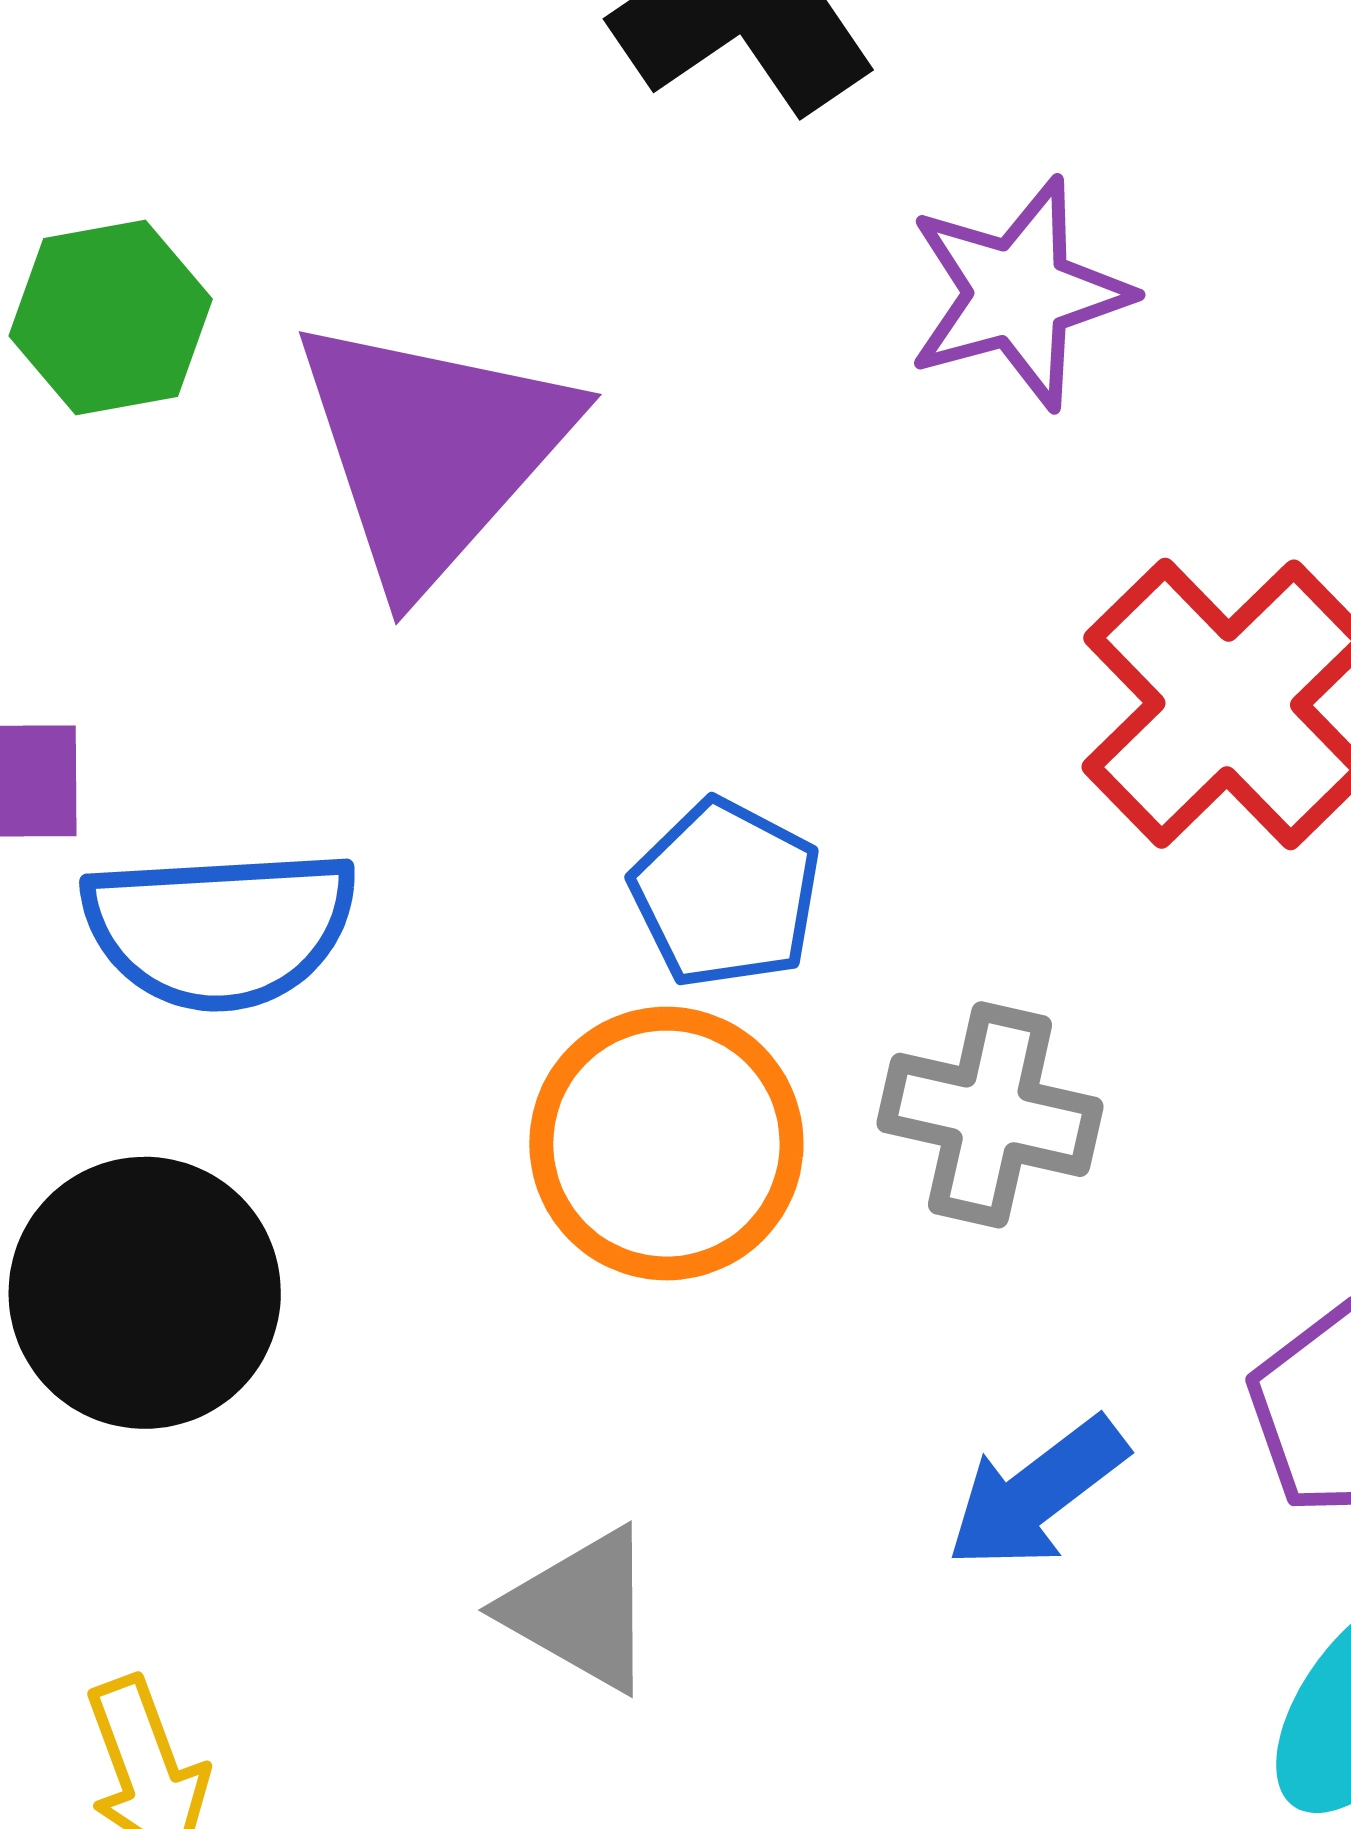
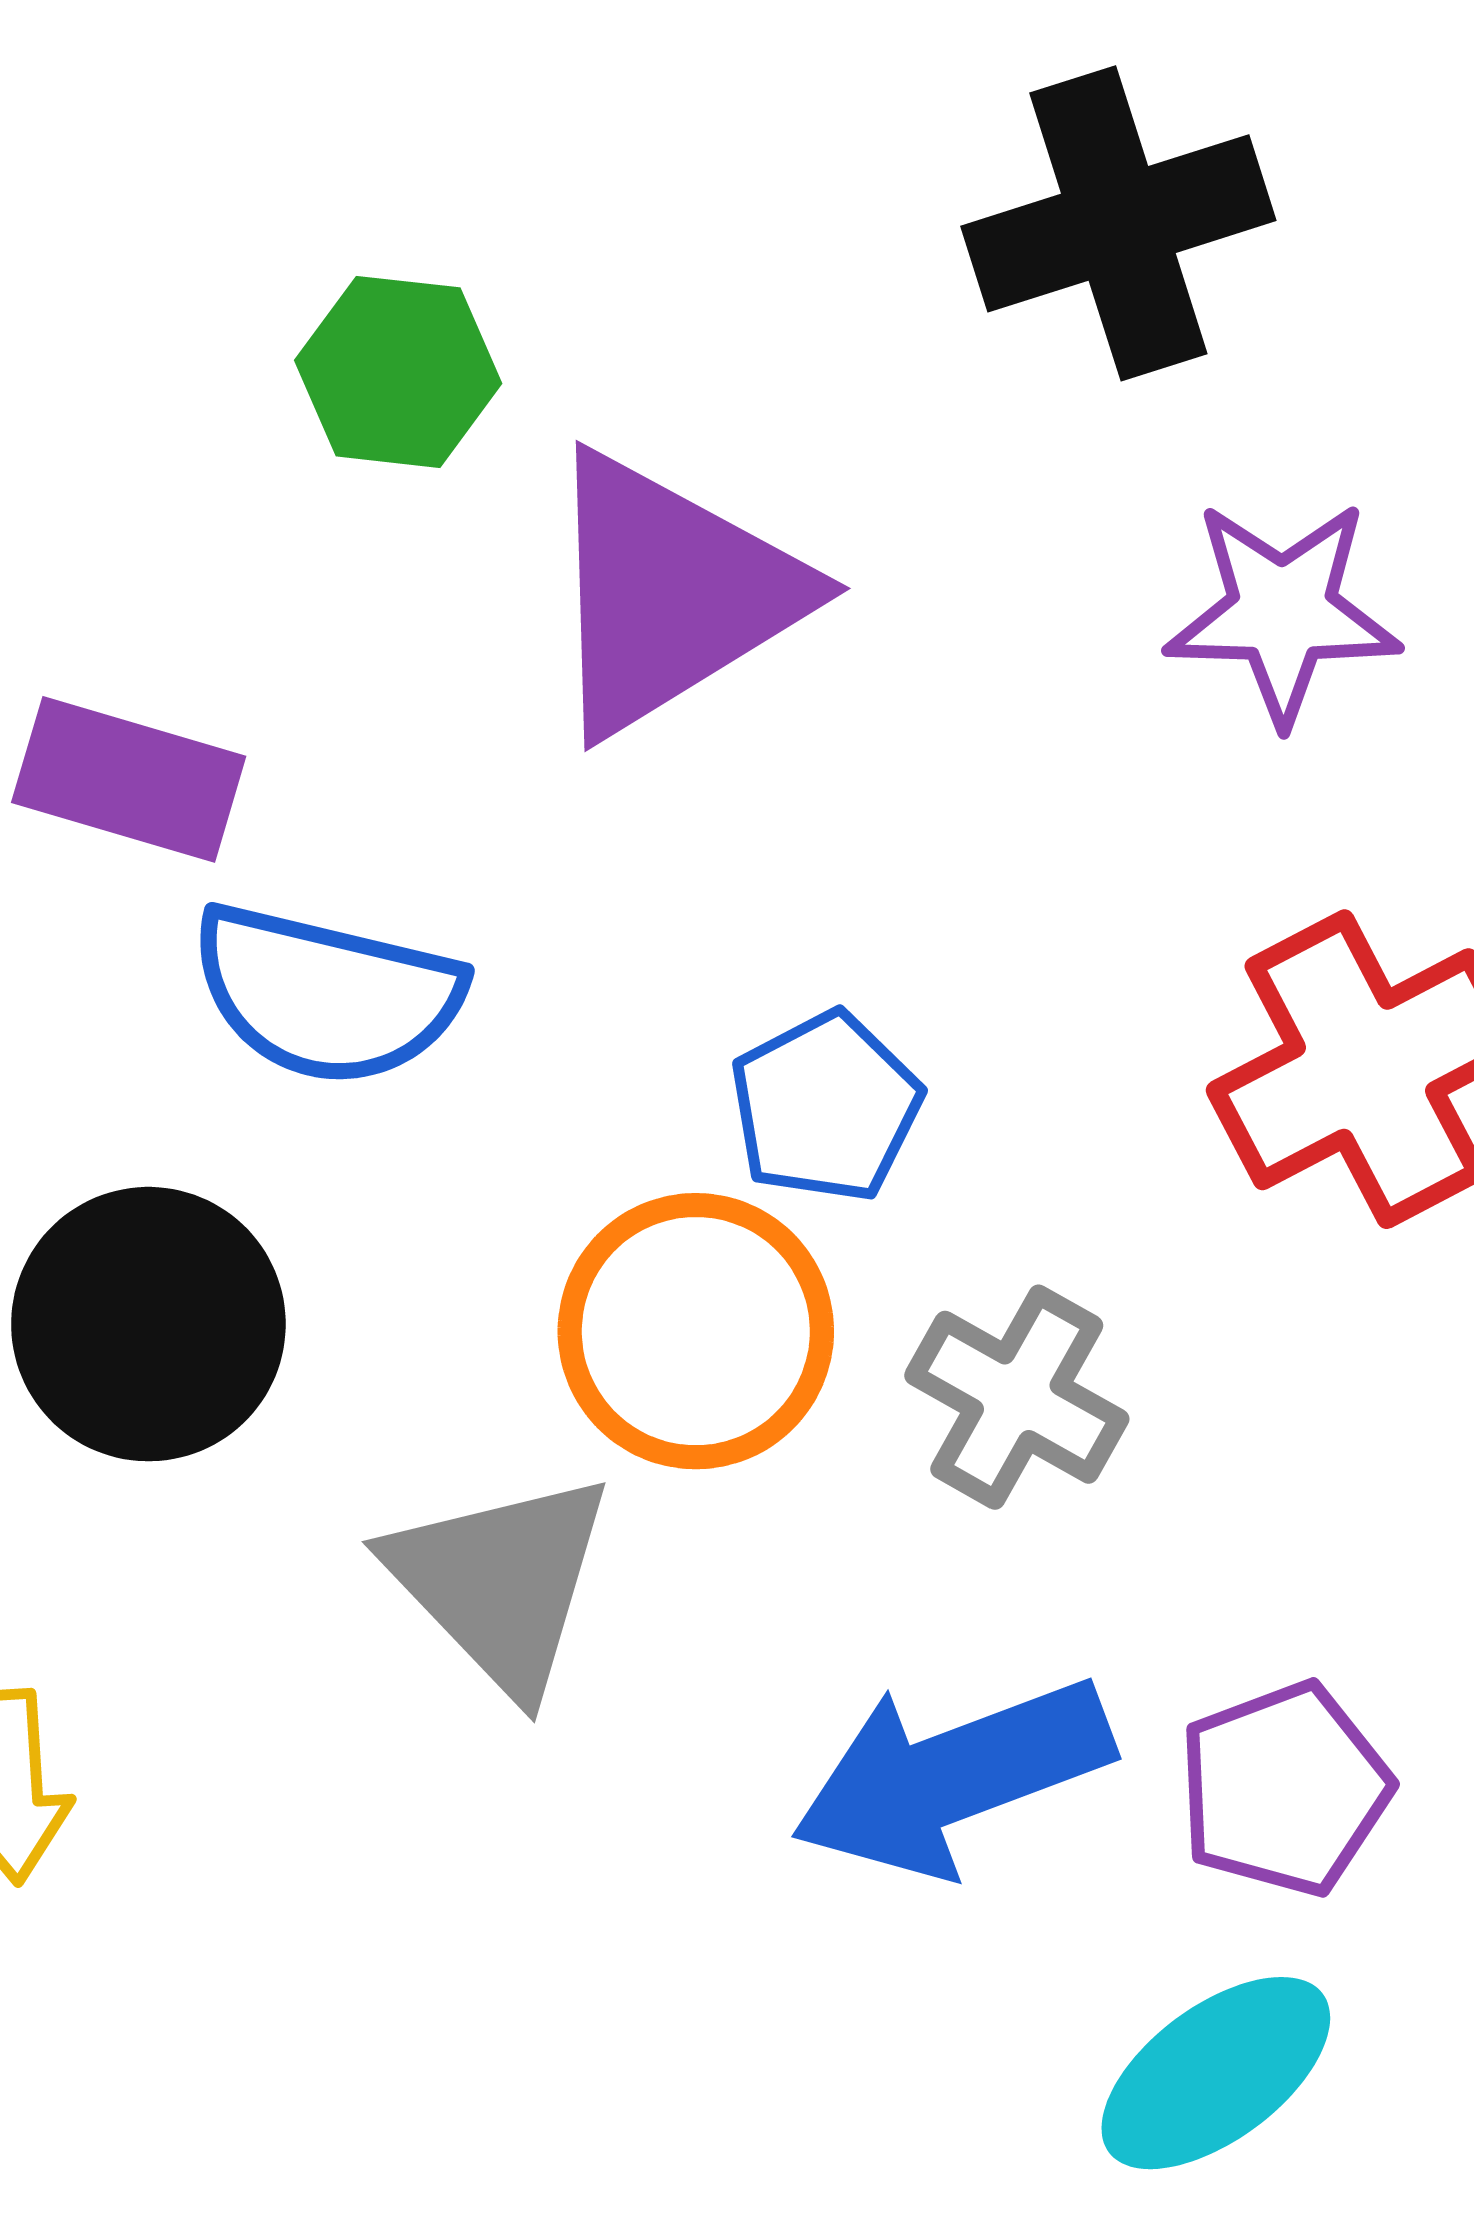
blue arrow: (1037, 1493) -> (952, 1776), size x1.6
gray triangle: (581, 1610) -> (500, 1582), moved, size x1.4

